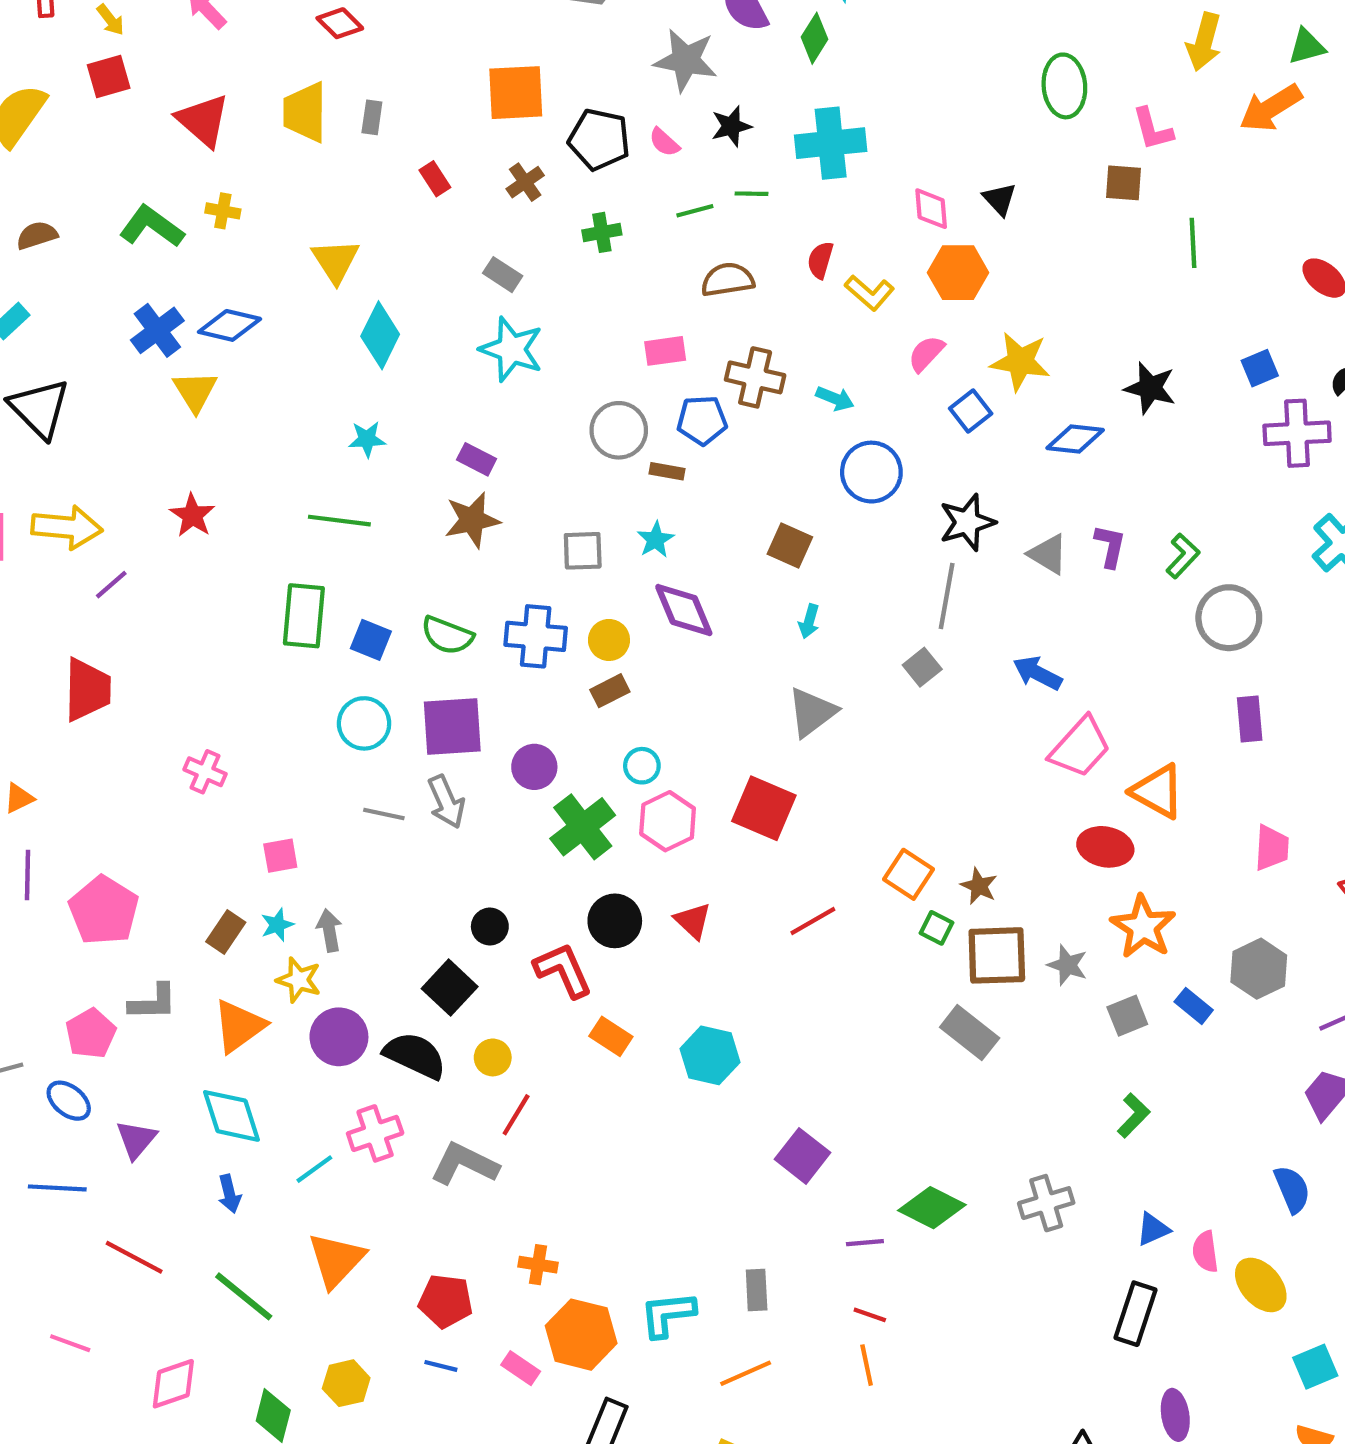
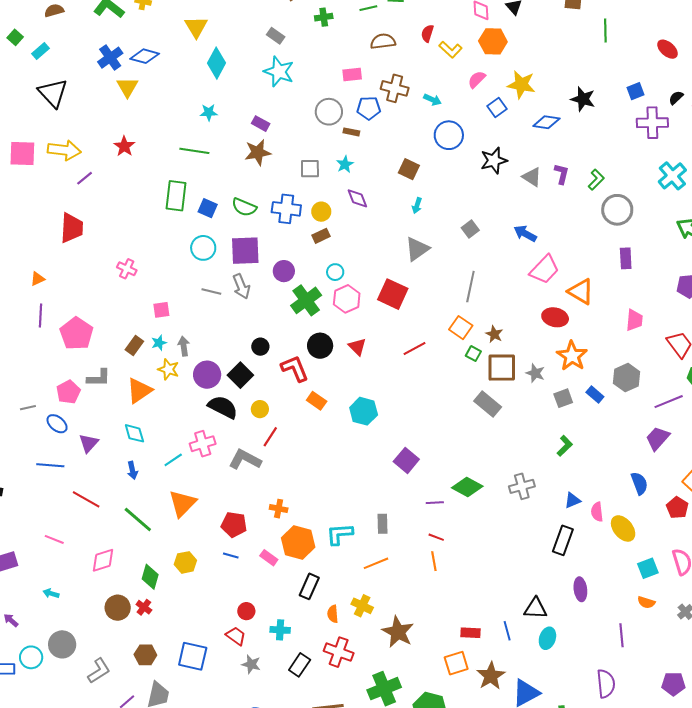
gray line: (947, 596) -> (470, 287), moved
purple diamond: (684, 610) -> (357, 198), size x0.7
purple circle: (339, 1037) -> (207, 375), moved
cyan diamond: (231, 1116) -> (134, 433), size x0.7

